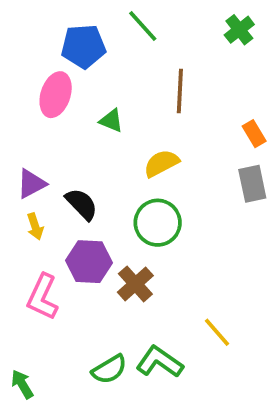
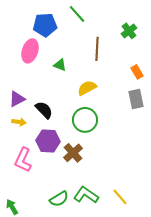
green cross: (239, 30) -> (129, 31), moved
yellow arrow: (35, 226) -> (19, 122), turned -64
yellow line: (217, 332) -> (120, 197), moved

